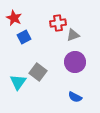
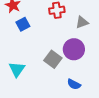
gray triangle: (73, 35) -> (82, 22), moved
gray square: (38, 72) -> (53, 59), moved

